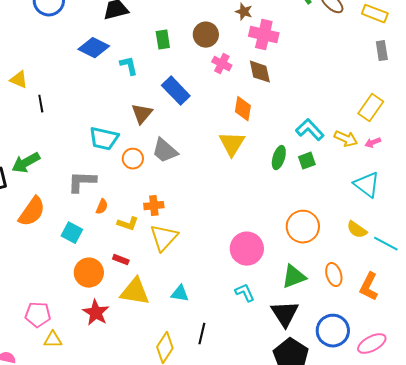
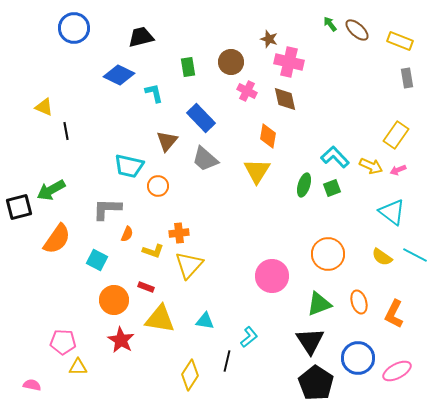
gray trapezoid: (165, 151) -> (205, 159), moved
cyan line: (386, 244) -> (415, 255), moved
cyan L-shape: (245, 293) -> (249, 337), moved, turned 75

